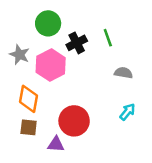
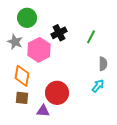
green circle: (48, 23) -> (27, 18), moved
green line: (108, 38) -> (91, 37), moved, turned 48
gray semicircle: (123, 73) -> (103, 64), moved, turned 80

